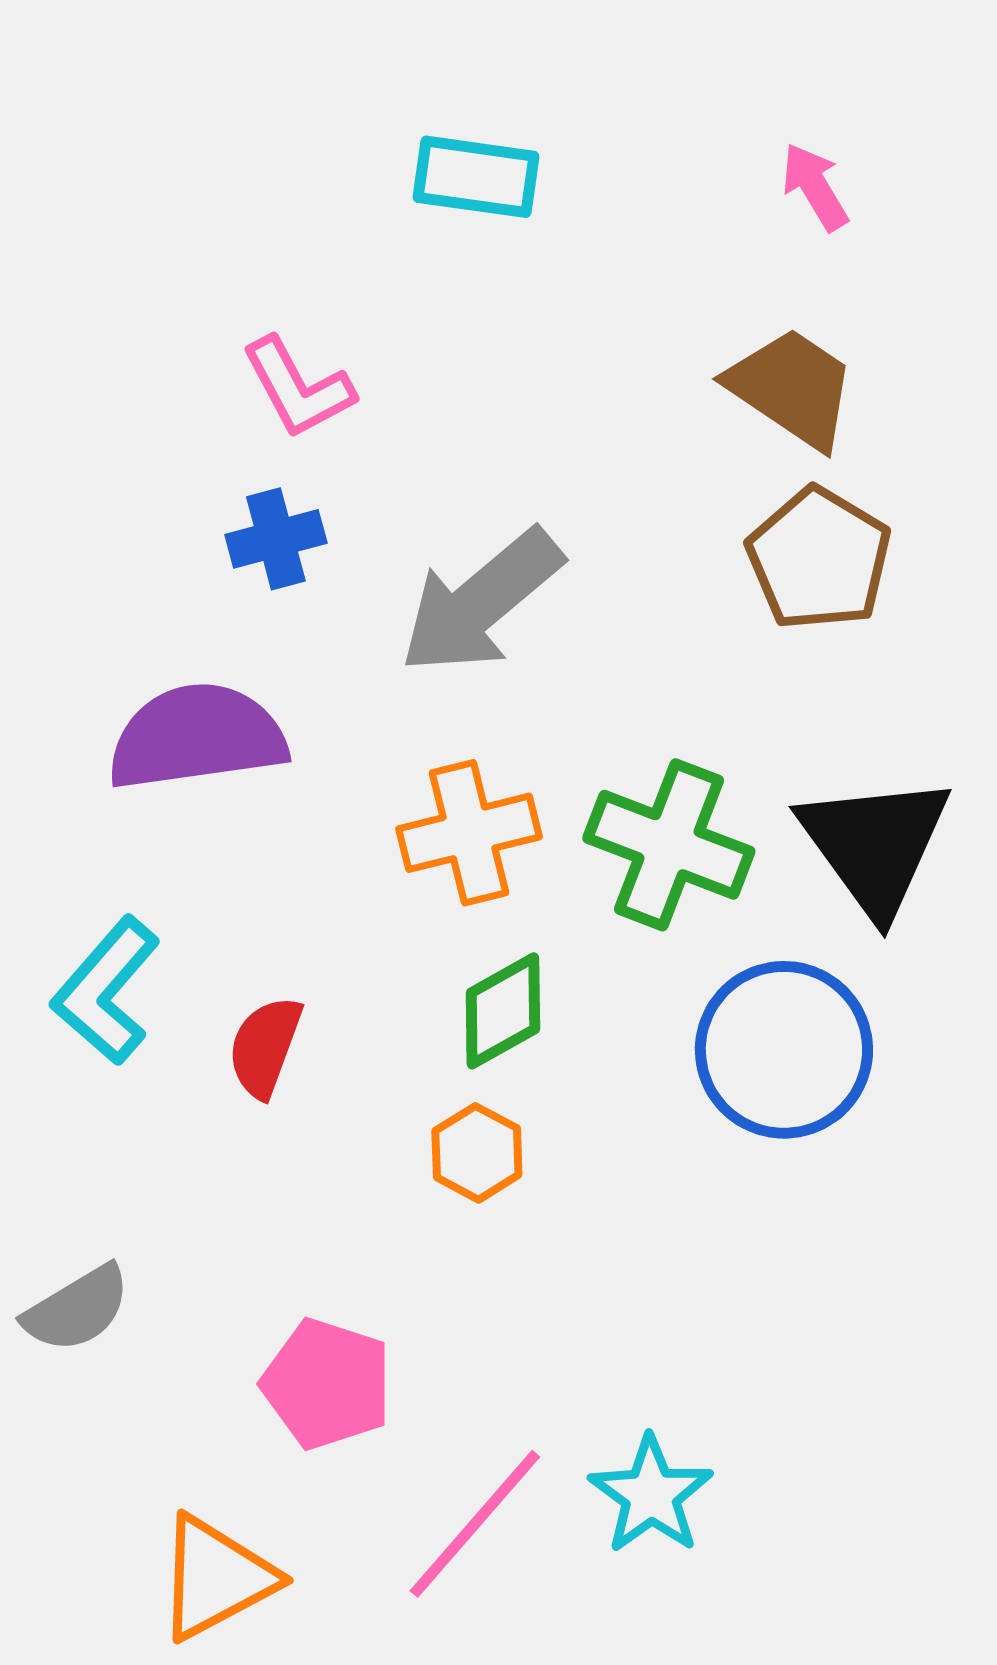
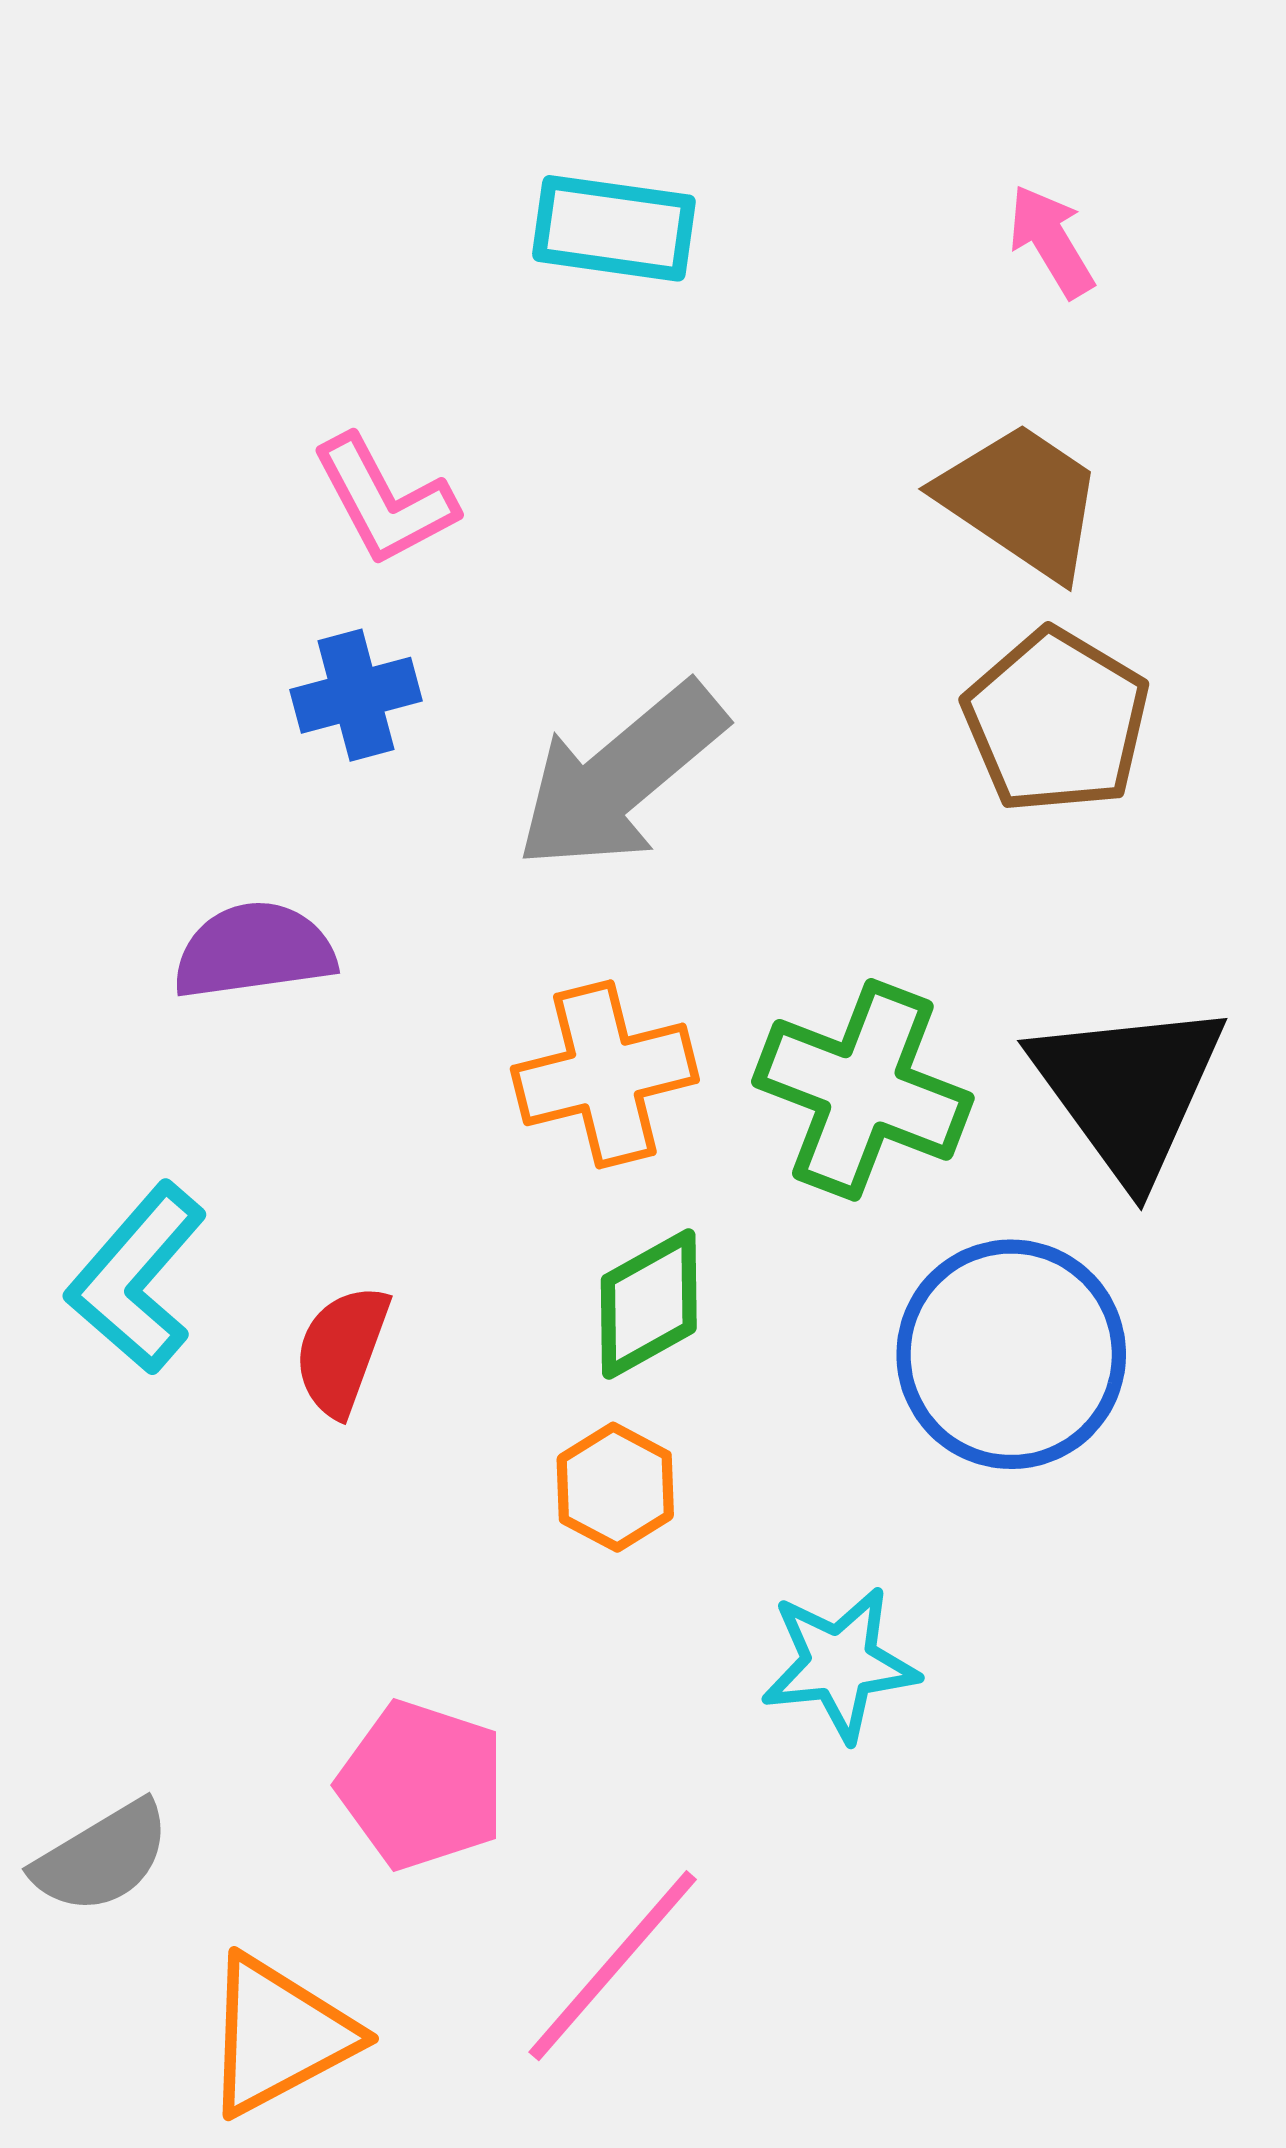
purple semicircle: (197, 737) -> (254, 951), size x0.7
gray semicircle: (77, 1309) -> (102, 1857), moved
cyan star: (651, 1495) -> (840, 1664), moved, turned 30

